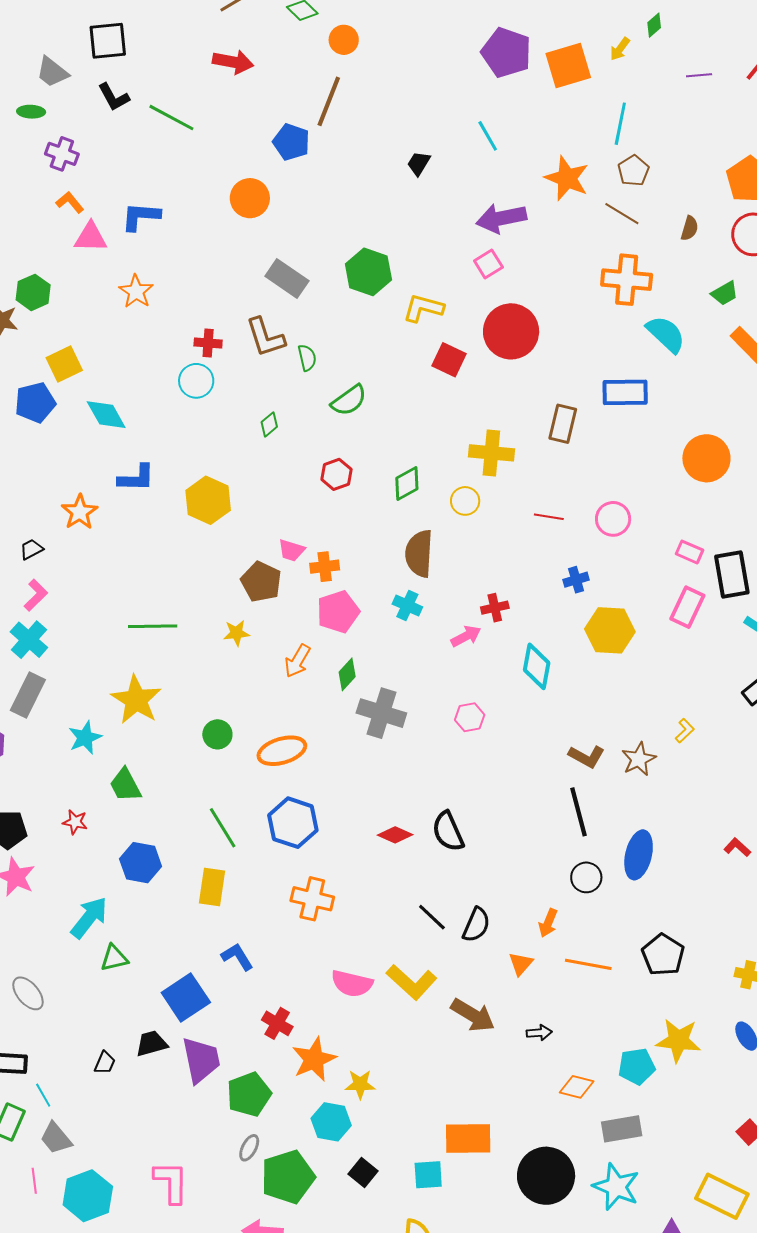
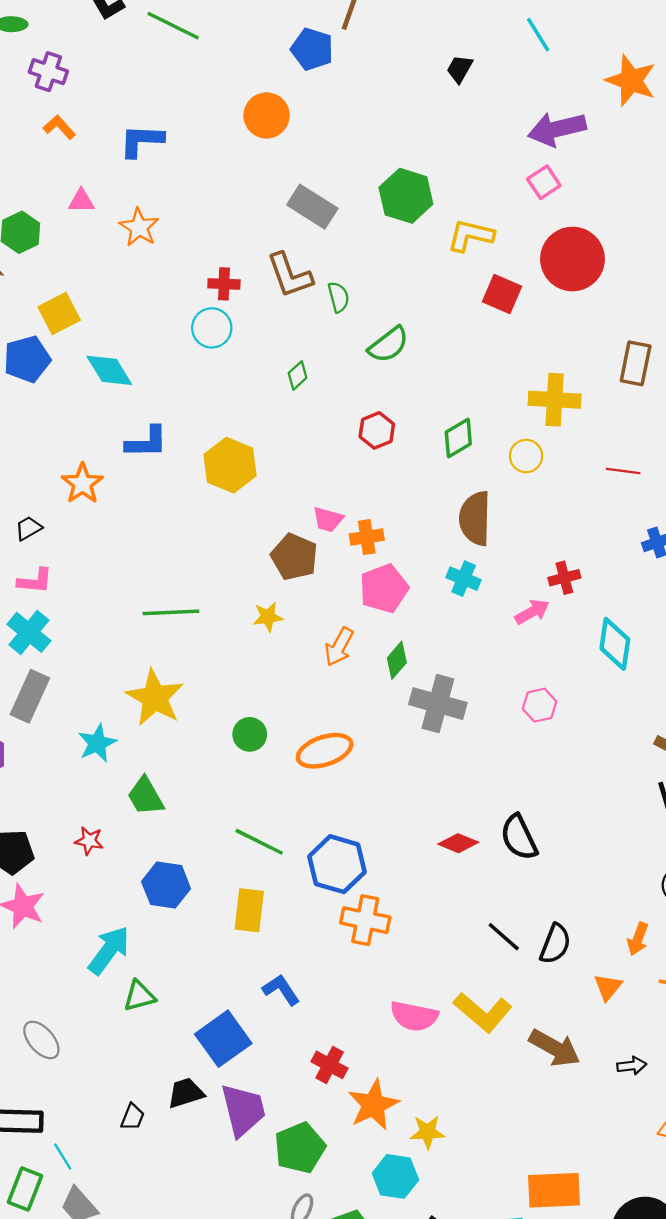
pink triangle: (91, 237) -> (81, 201), moved, size x0.7
pink L-shape: (36, 595) -> (35, 581), turned 52
blue hexagon: (293, 823) -> (337, 864), moved
green line: (223, 828) -> (259, 842), turned -30

